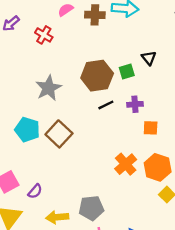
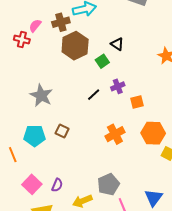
red cross: (44, 35) -> (22, 39), moved
brown hexagon: (97, 76) -> (75, 46), moved
brown square: (59, 134) -> (62, 131), size x0.6
orange cross: (126, 164) -> (115, 134), moved, turned 30

